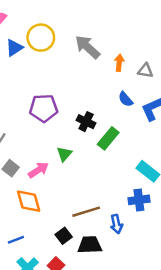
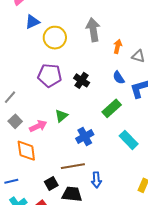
yellow circle: (41, 38) -> (55, 38), moved
gray arrow: (87, 47) -> (93, 30), turned 30
black cross: (86, 122) -> (82, 80), moved
green rectangle: (108, 138) -> (112, 108), moved
blue cross: (139, 200) -> (85, 137), moved, turned -30

